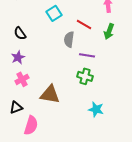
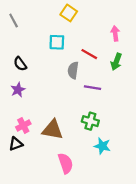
cyan square: (54, 13) -> (57, 42), turned 35
green cross: (85, 76) -> (90, 121), moved
pink cross: (22, 79) -> (23, 125), moved
pink semicircle: (31, 125) -> (65, 163), moved, turned -36

